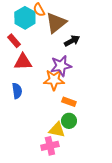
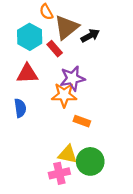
cyan hexagon: (25, 18) -> (30, 37), moved
red rectangle: (14, 41) -> (55, 49), moved
black arrow: (72, 41) -> (90, 36), moved
green circle: (69, 121) -> (90, 161), moved, size x1.5

